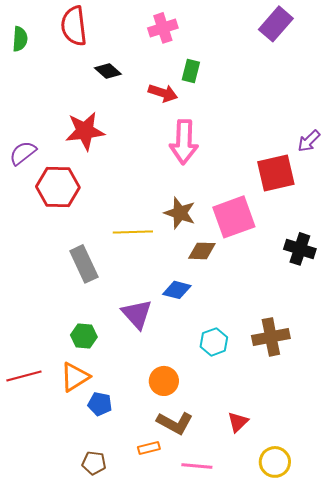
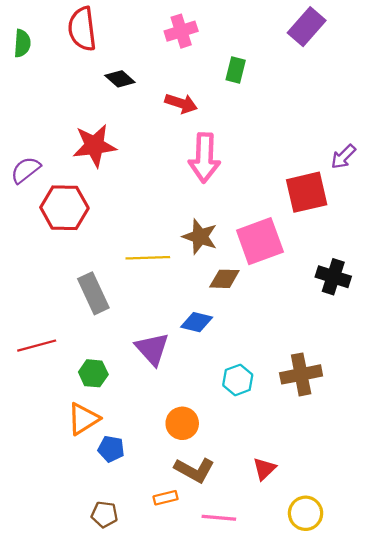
green rectangle: (191, 71) -> (236, 70), moved
red line: (24, 376) -> (37, 346), moved

